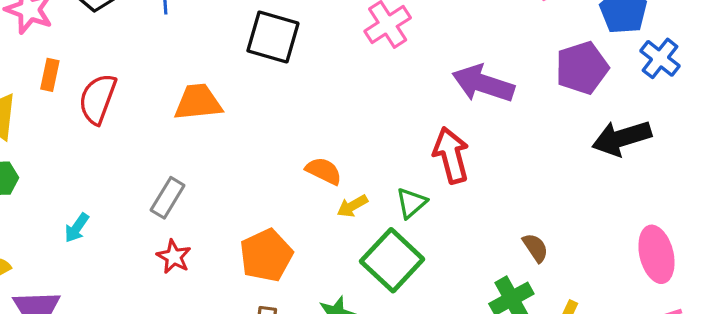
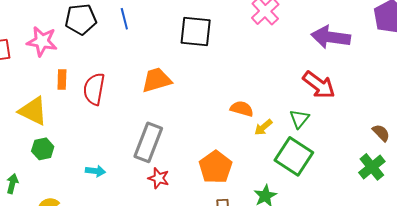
red arrow: (451, 155) -> (319, 85), turned 152
gray rectangle: (168, 198) -> (148, 142), size x1.5
cyan arrow: (77, 228) -> (95, 171), turned -108

